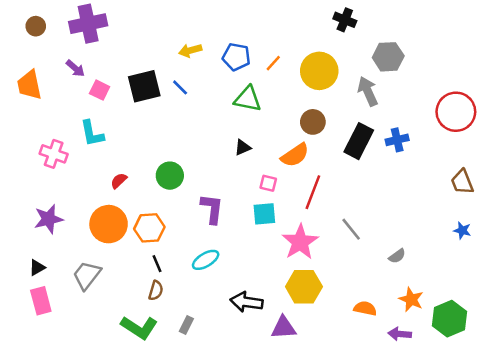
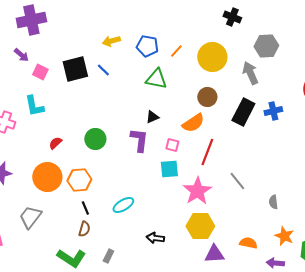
purple L-shape: (212, 209) -> (139, 140), moved
gray semicircle: (397, 256) -> (273, 202), turned 120
black arrow: (246, 302) -> (155, 238), size x0.7
purple triangle: (283, 328) -> (214, 254), moved

